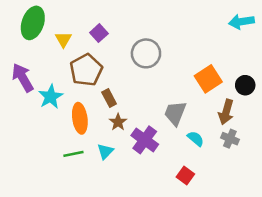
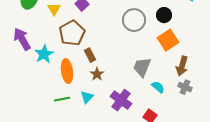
gray circle: (146, 53) -> (134, 20), moved
black circle: (245, 85) -> (164, 15), moved
purple cross: (145, 140) -> (121, 100), moved

